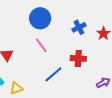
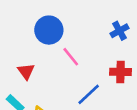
blue circle: (40, 18) -> (49, 30), moved

